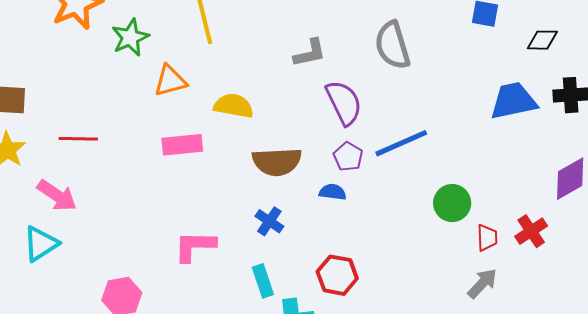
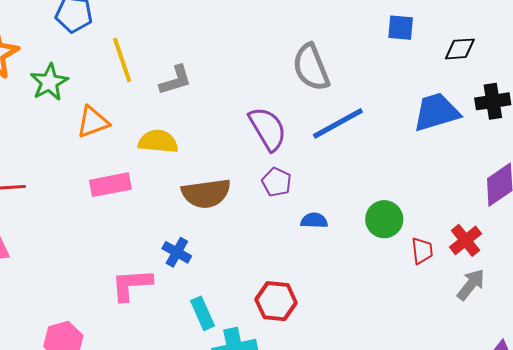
gray L-shape: (310, 53) -> (175, 80), moved
blue line: (401, 143) -> (338, 123), moved
blue semicircle: (333, 192) -> (314, 221), moved
blue cross: (269, 221) -> (177, 252), moved
gray arrow: (482, 283) -> (471, 285), moved

